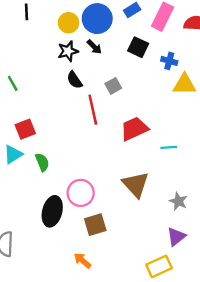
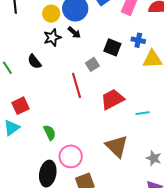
black square: (138, 47) -> (112, 47), moved
black semicircle: (74, 80) -> (34, 62), moved
green semicircle: (42, 162) -> (50, 133), moved

